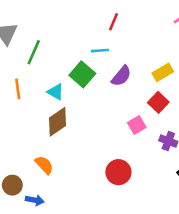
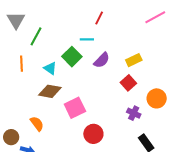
brown diamond: (58, 122) -> (50, 91), turned 40
pink square: (137, 125) -> (75, 108), moved, size x1.5

